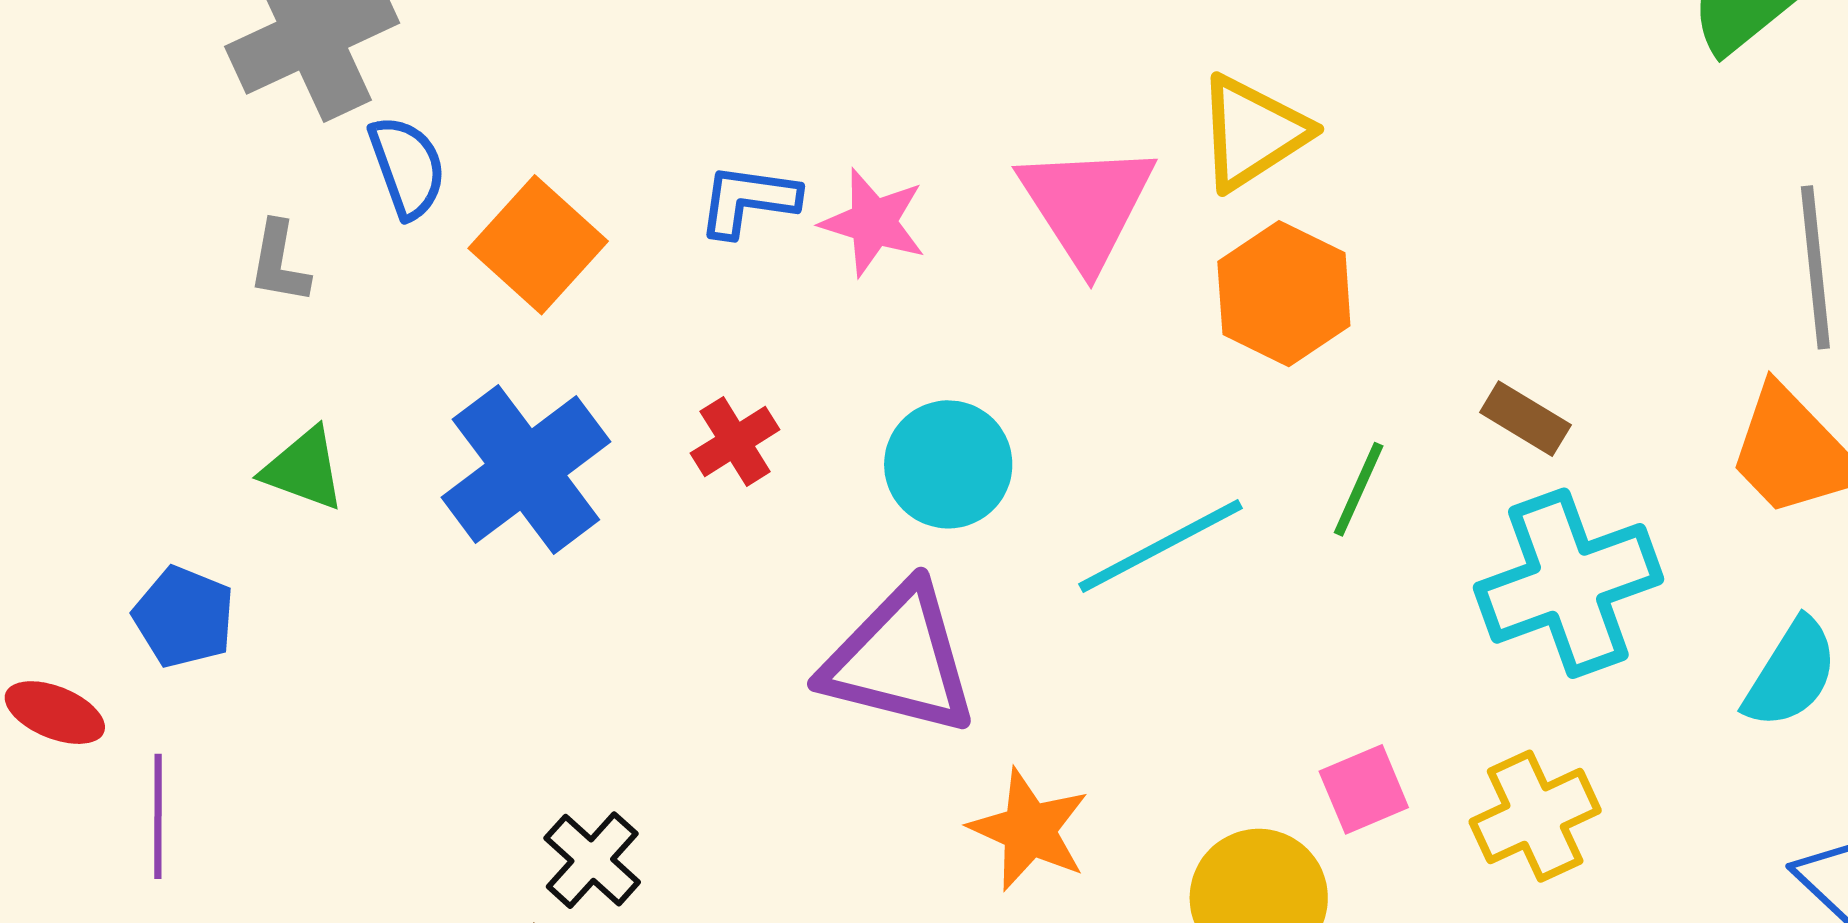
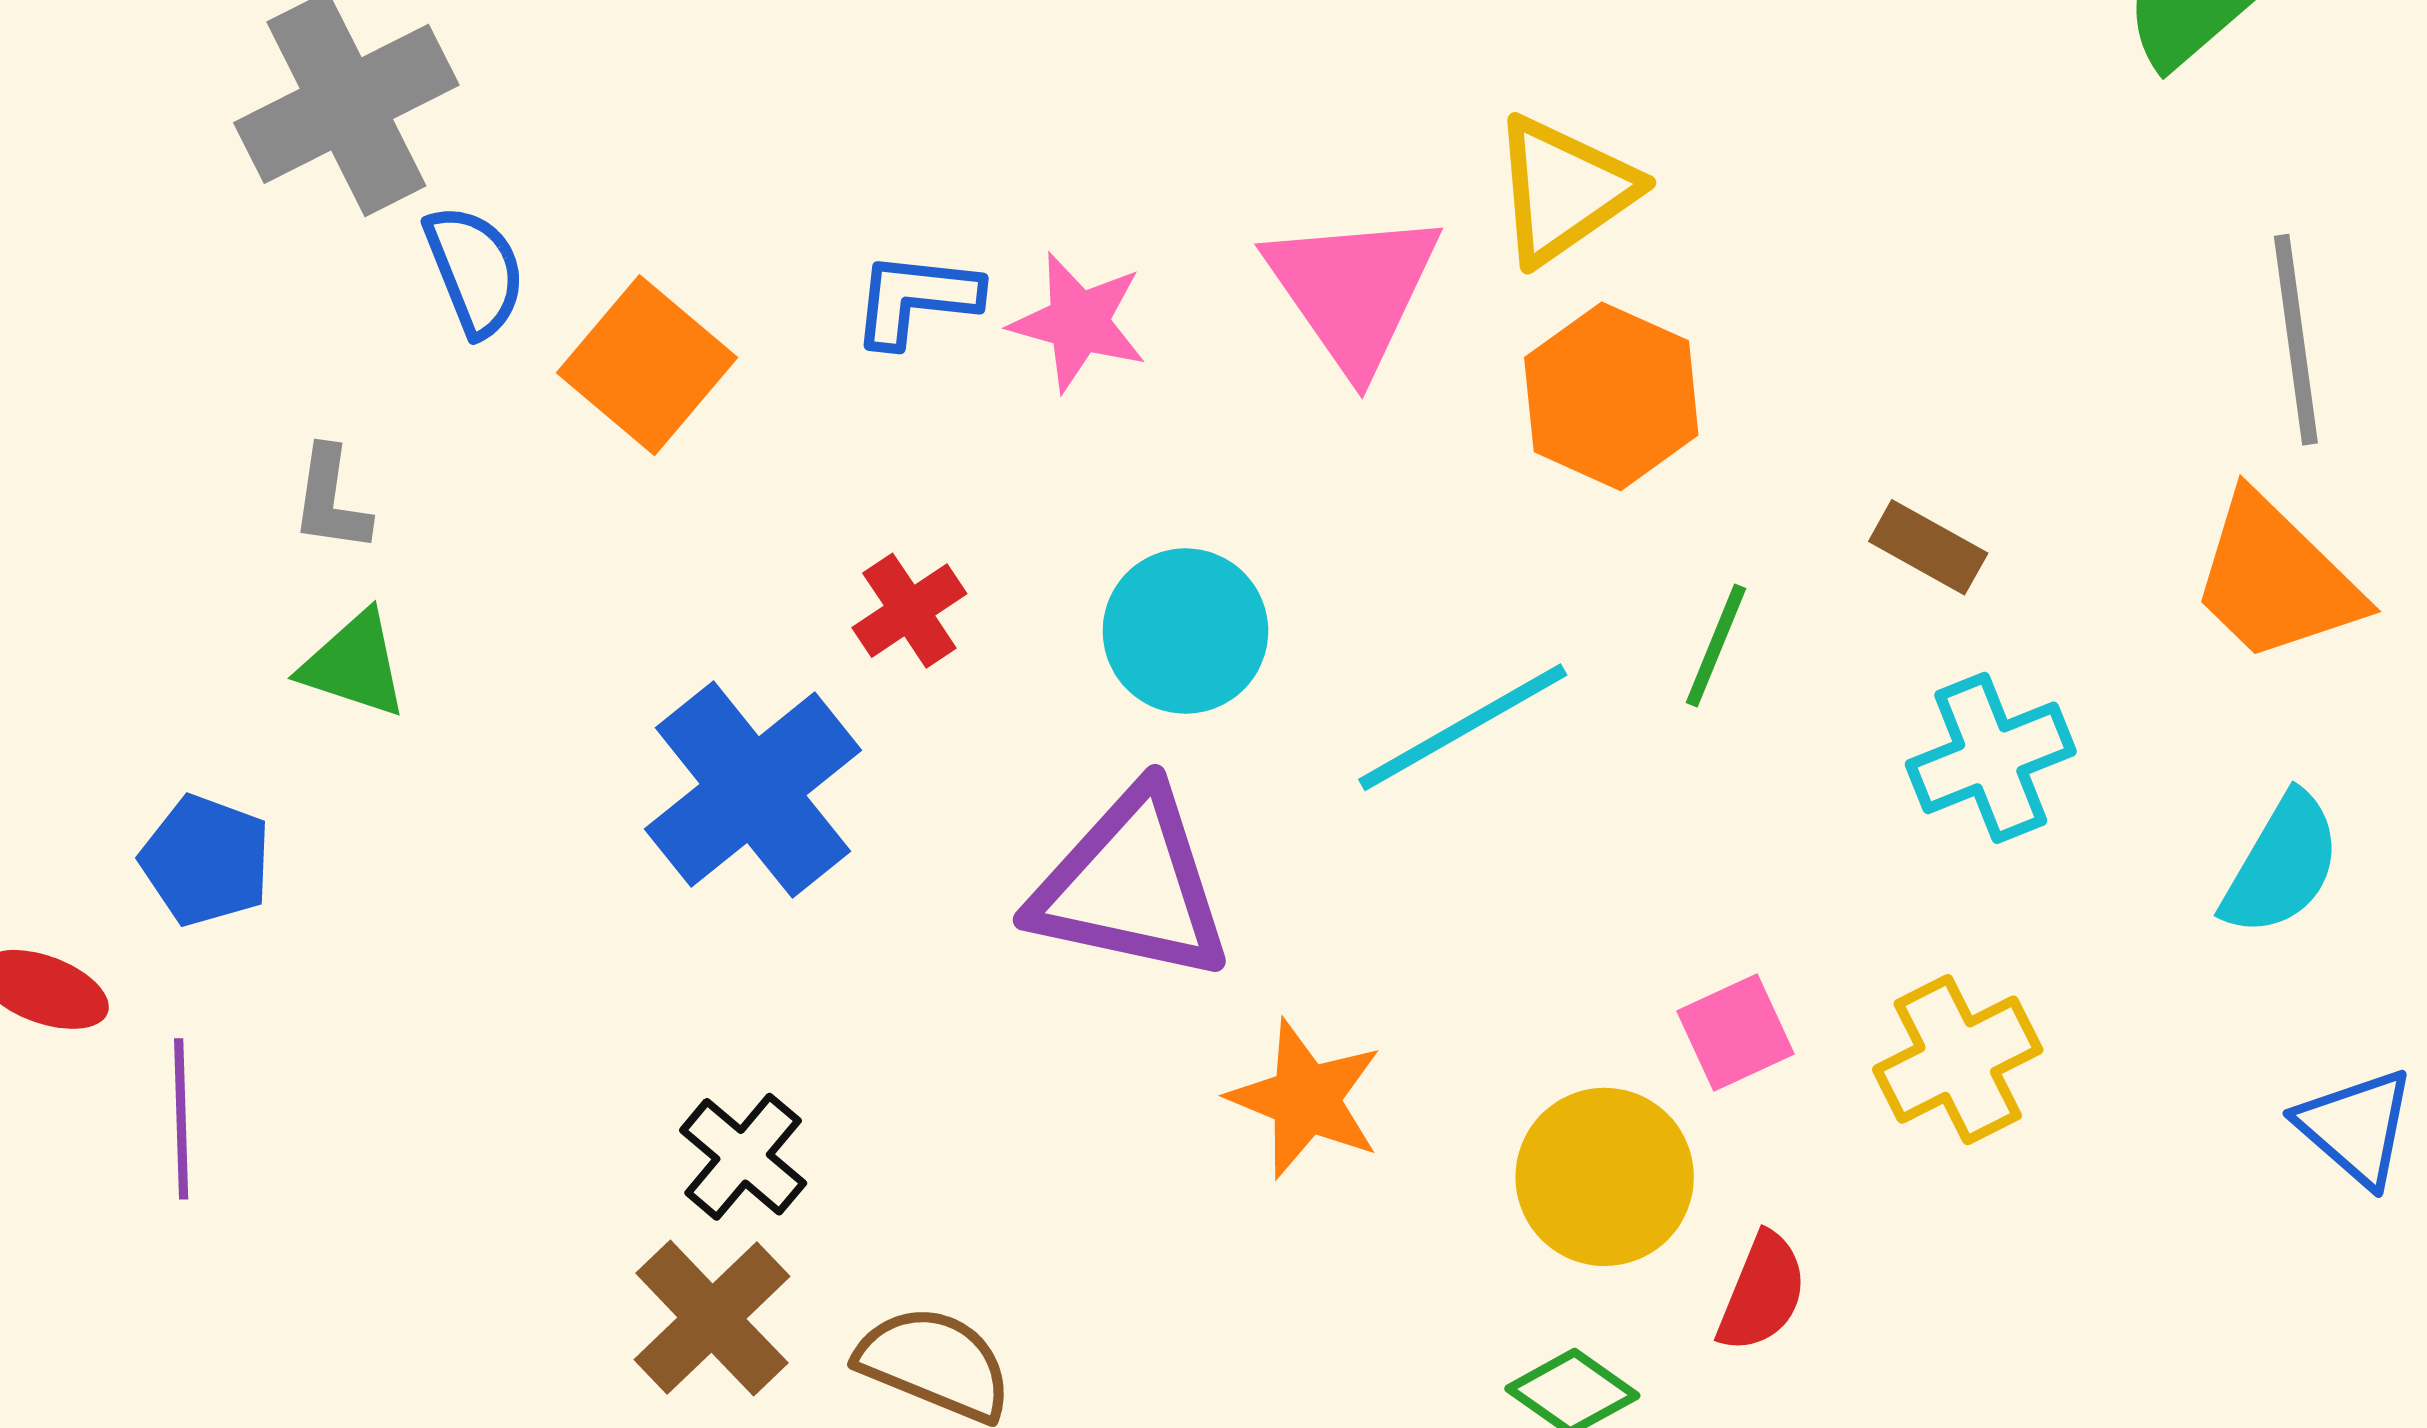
gray L-shape: (279, 262) -> (331, 500), moved
blue cross: (526, 470) -> (753, 790), moved
cyan cross: (1568, 583) -> (1991, 758), size x0.7

